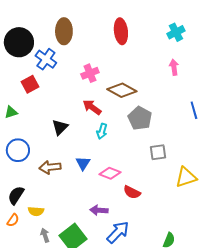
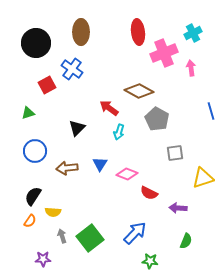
blue cross: (46, 59) -> (72, 69), moved
pink cross: (90, 73) -> (164, 53), moved, size x1.5
purple arrow: (99, 210) -> (178, 208), moved

